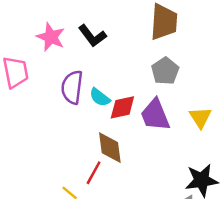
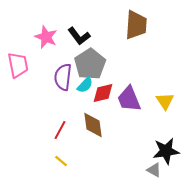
gray pentagon: (165, 71) -> (90, 64), moved, size x1.4
cyan semicircle: (100, 97) -> (85, 85), turned -84
red line: (94, 173) -> (60, 130), moved

